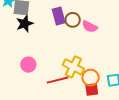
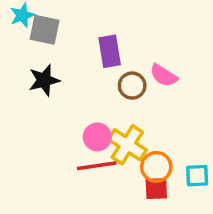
brown circle: (73, 20) -> (132, 86), moved
black star: (25, 24) -> (44, 80), moved
pink circle: (28, 65) -> (97, 137), moved

